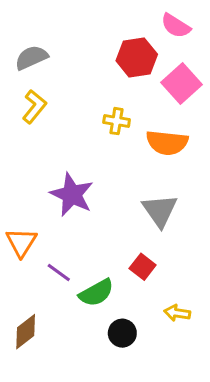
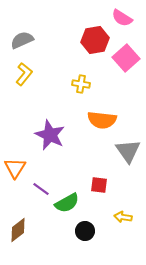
orange semicircle: (167, 143) -> (102, 120), moved
gray triangle: (160, 210) -> (128, 151), moved
red square: (143, 267) -> (99, 185), turned -30

